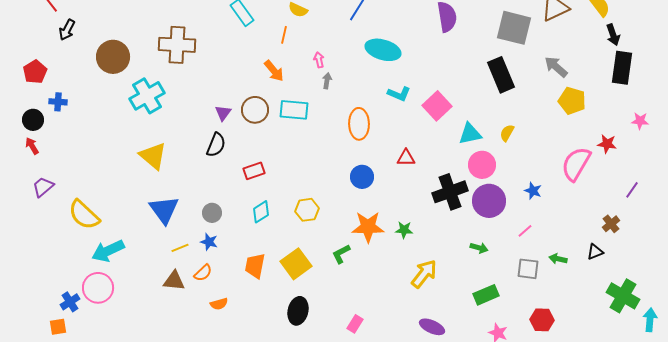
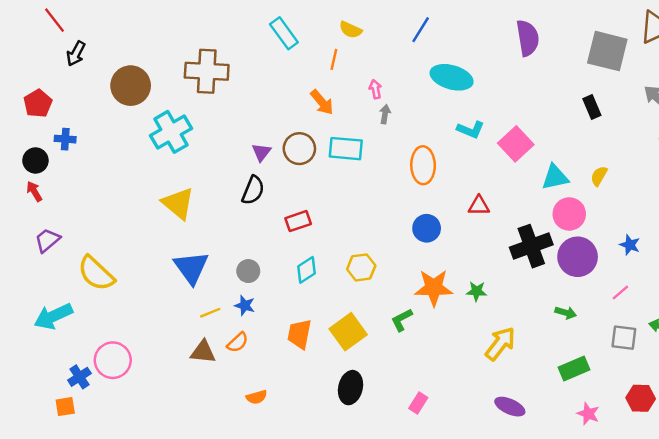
black rectangle: (501, 75) -> (592, 107), size x0.6
cyan arrow: (108, 251) -> (53, 316), moved
orange semicircle: (219, 304) -> (257, 397), moved

